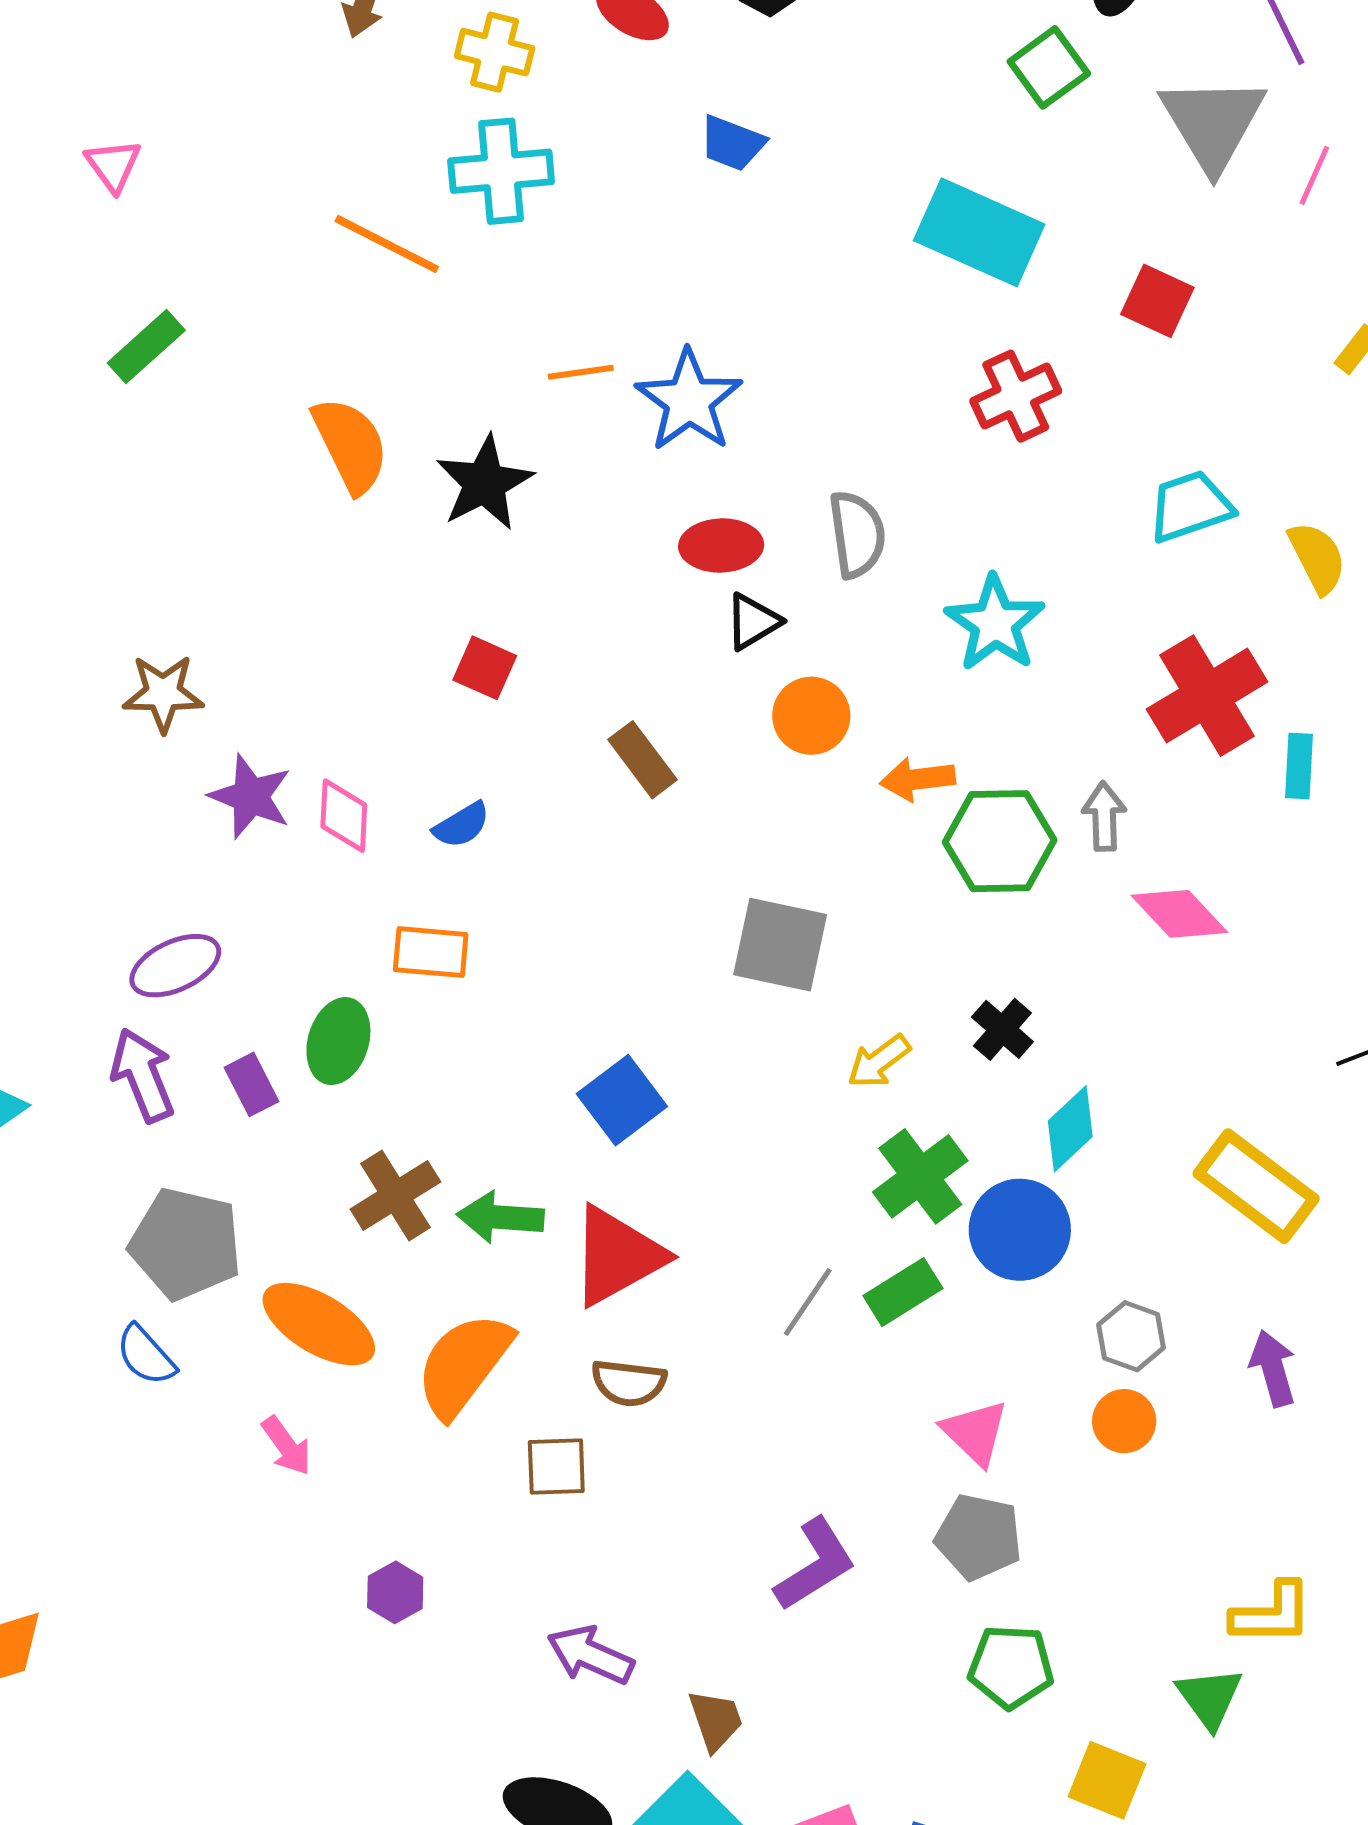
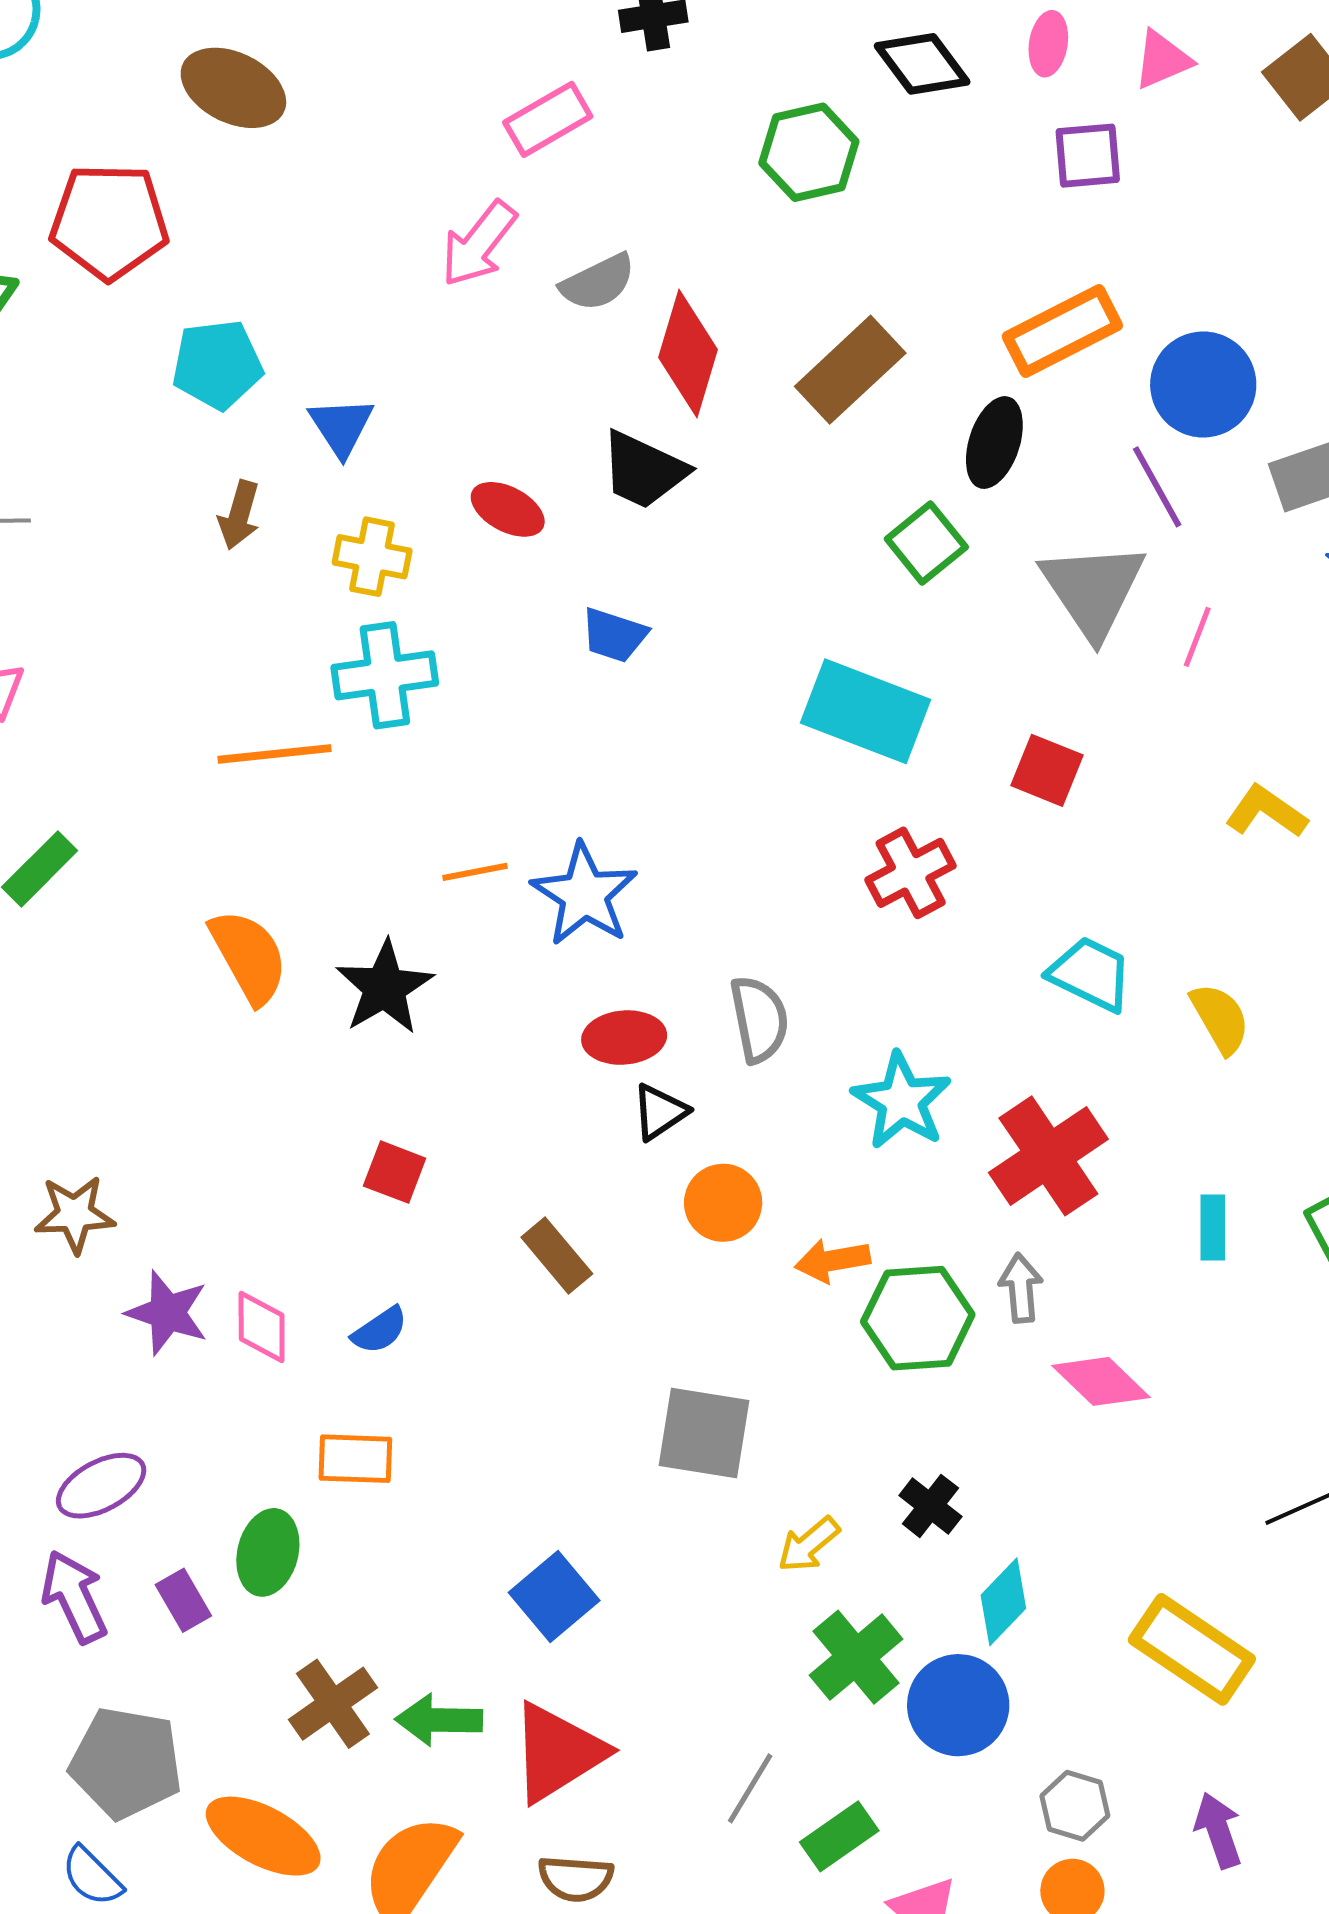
orange line: (387, 244) -> (275, 754), turned -30
cyan trapezoid: (1190, 506) -> (1090, 974), turned 48
red cross: (1207, 696) -> (1048, 1156), moved
green rectangle: (903, 1292) -> (839, 1836), moved

